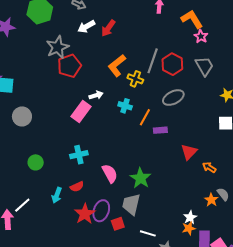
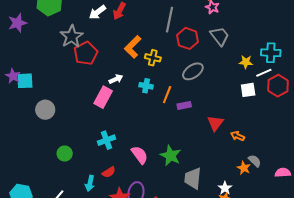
gray line: (153, 61) -> (169, 20), moved
gray trapezoid: (131, 204) -> (193, 178), moved

